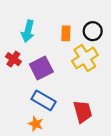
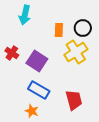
cyan arrow: (28, 31) -> (25, 15), moved
purple square: (41, 68) -> (37, 61), turned -30

